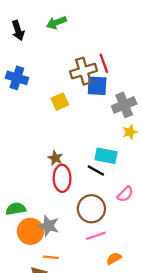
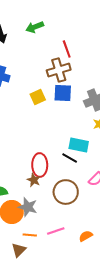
red line: (104, 63) -> (67, 49), moved
blue square: (97, 86) -> (63, 93), moved
brown star: (55, 158) -> (34, 180), moved
pink line: (96, 236) -> (56, 231), moved

